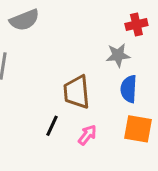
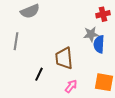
blue semicircle: (129, 89) -> (99, 44), moved
black line: (52, 126) -> (39, 74), moved

